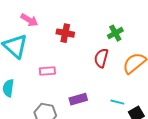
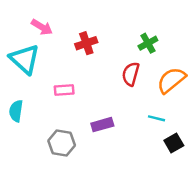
red cross: (65, 33) -> (86, 43), turned -30
cyan line: (117, 102) -> (157, 118), moved

